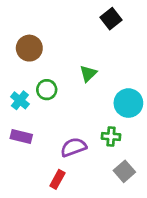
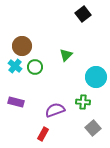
brown circle: (29, 48) -> (22, 46), moved
cyan cross: (20, 100) -> (15, 66), moved

